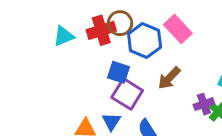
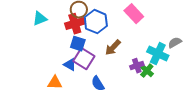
pink rectangle: (178, 29) -> (134, 14), moved
red cross: (101, 30) -> (75, 24), moved
blue triangle: (111, 121) -> (70, 65), moved, turned -32

